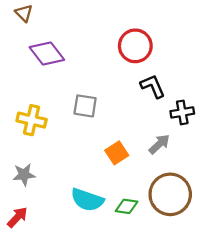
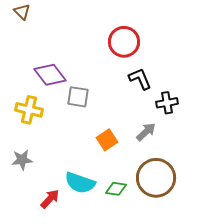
purple diamond: (47, 53) -> (50, 75), moved
red arrow: (17, 217) -> (50, 199), moved

